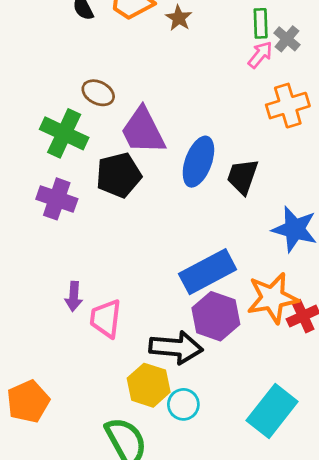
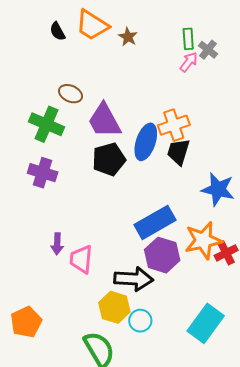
orange cross: (288, 106) -> (174, 125), moved
black pentagon: (119, 175) -> (109, 159), moved

